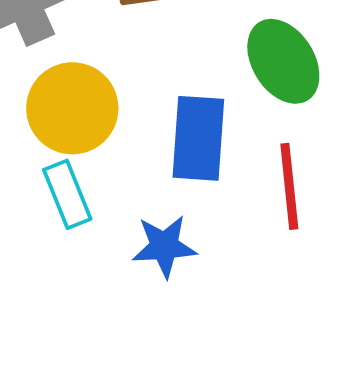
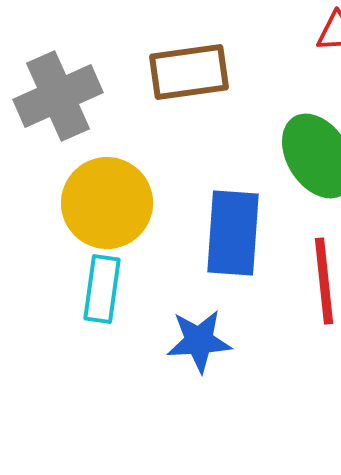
cyan rectangle: (67, 194) -> (102, 289), turned 30

